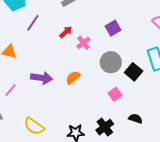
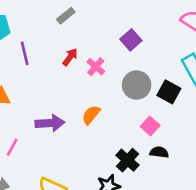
purple line: (33, 23) -> (25, 53), turned -36
black semicircle: (135, 119) -> (159, 152), moved
black cross: (105, 127) -> (127, 160), moved

